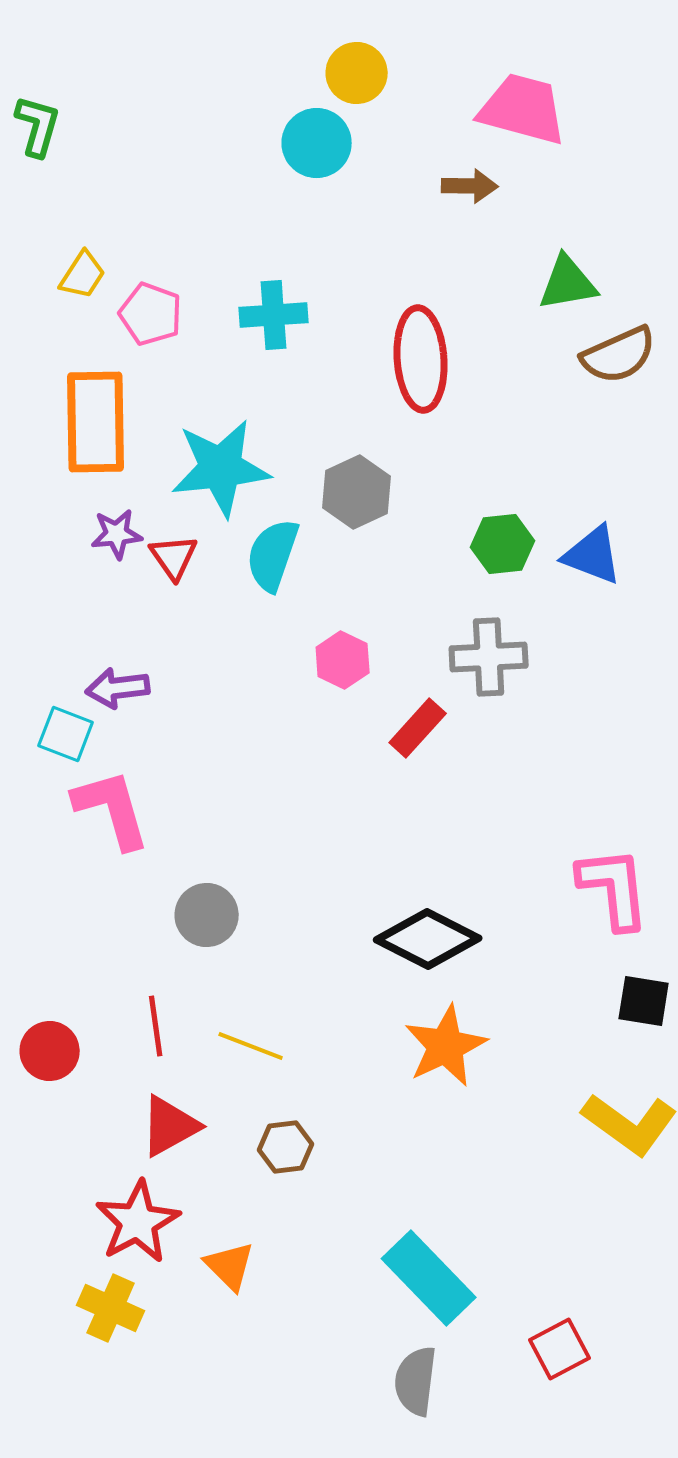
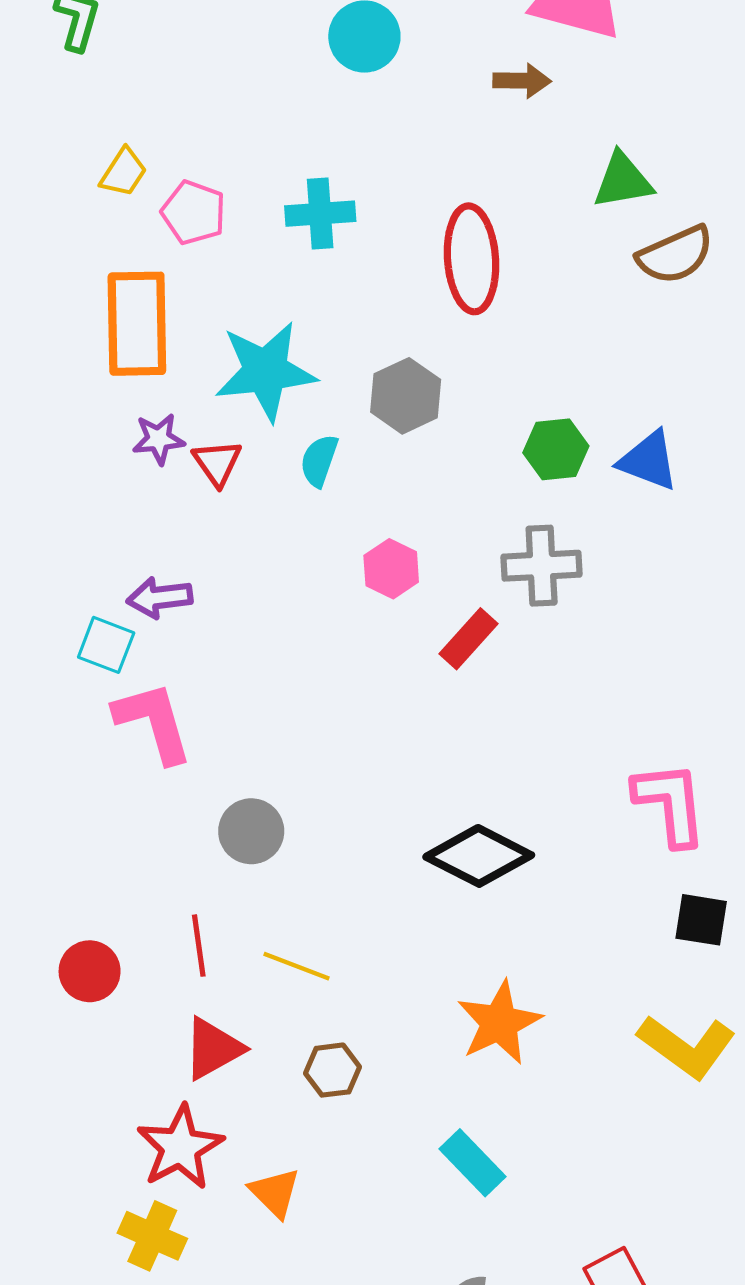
cyan semicircle: (273, 555) -> (319, 461), size x0.7
orange star: (446, 1046) -> (499, 1023), moved
cyan rectangle: (429, 1278) -> (473, 1163), moved, size x0.7

